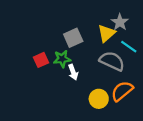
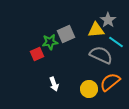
yellow triangle: (106, 33) -> (96, 30), turned 36
green star: (62, 59) -> (50, 42), moved
white arrow: (73, 72) -> (54, 84), moved

